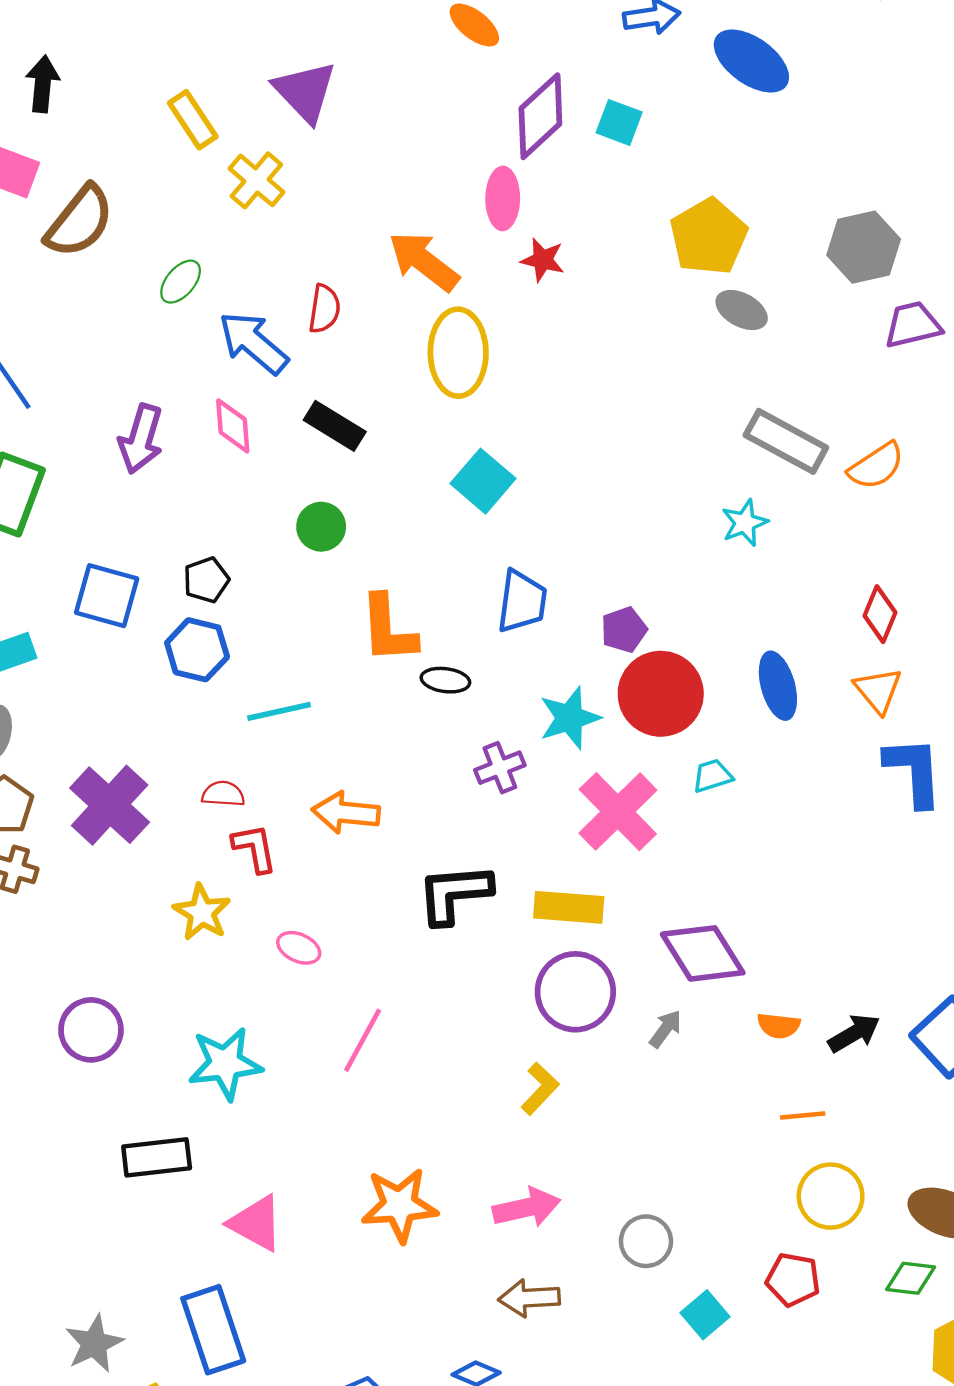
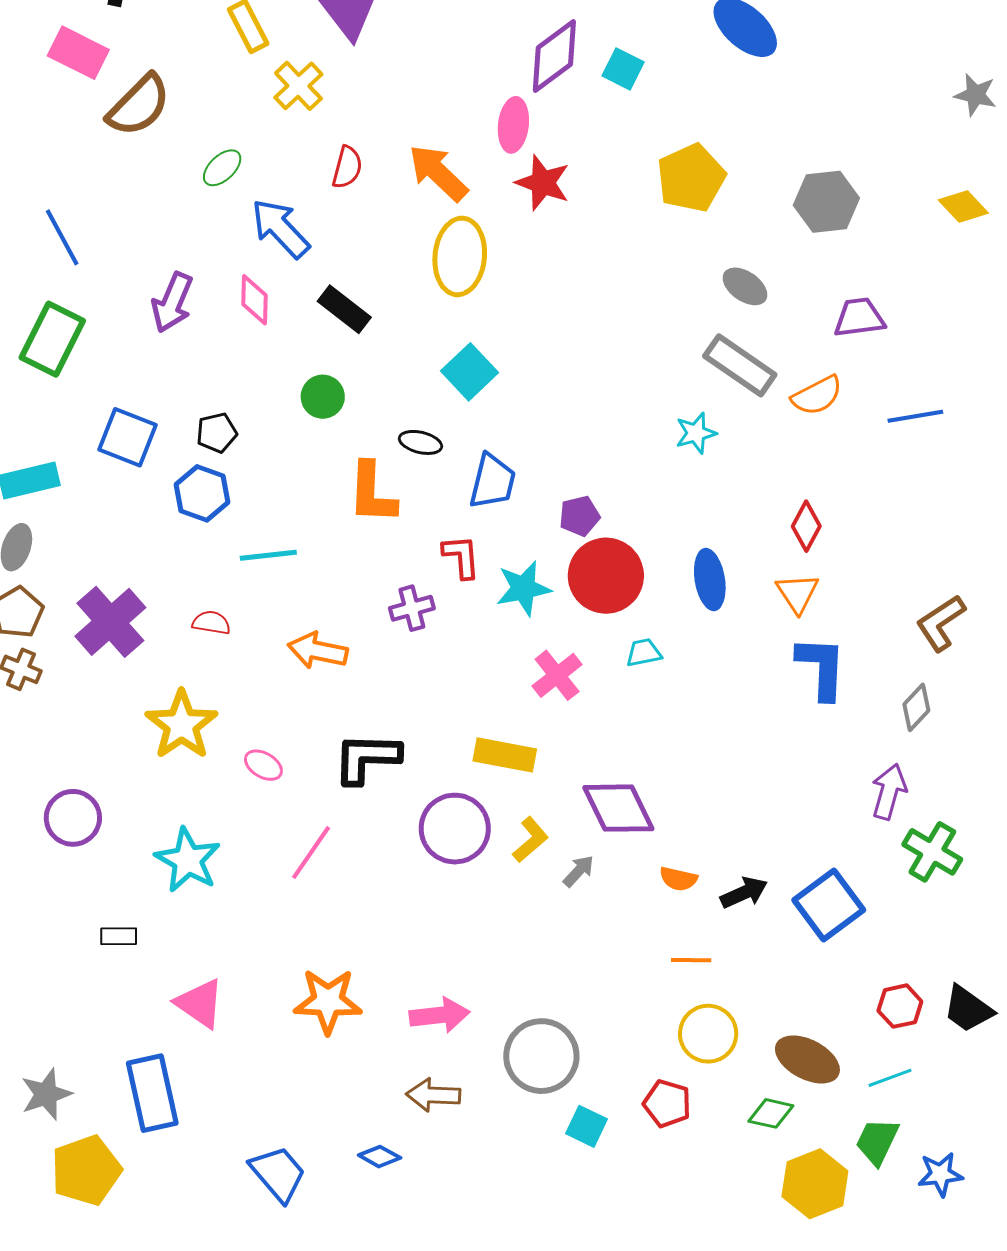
red star: (543, 260) -> (543, 183), size x1.4
red semicircle: (324, 309) -> (347, 167), moved
gray ellipse: (742, 310) -> (745, 286), moved
purple trapezoid: (913, 325) -> (859, 318), moved
black ellipse: (445, 680) -> (421, 442), moved
purple cross: (500, 768) -> (412, 608), moved
pink cross: (618, 812) -> (557, 675), size x0.7
red L-shape: (255, 848) -> (461, 557), moved
black L-shape: (454, 894) -> (367, 758), moved
yellow star: (202, 912) -> (182, 725), size x1.4
purple circle: (575, 992) -> (455, 829), moved
cyan star: (225, 1064) -> (188, 860), turned 30
yellow L-shape: (540, 1089) -> (530, 840), moved
black rectangle: (157, 1157) -> (119, 936), size x0.6
gray circle: (646, 1241) -> (541, 1056), size x1.6
cyan square: (705, 1315) -> (586, 1126), turned -30

